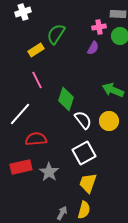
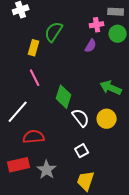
yellow rectangle: (36, 50) -> (34, 48), turned -42
white square: (84, 153) -> (82, 151), size x0.6

